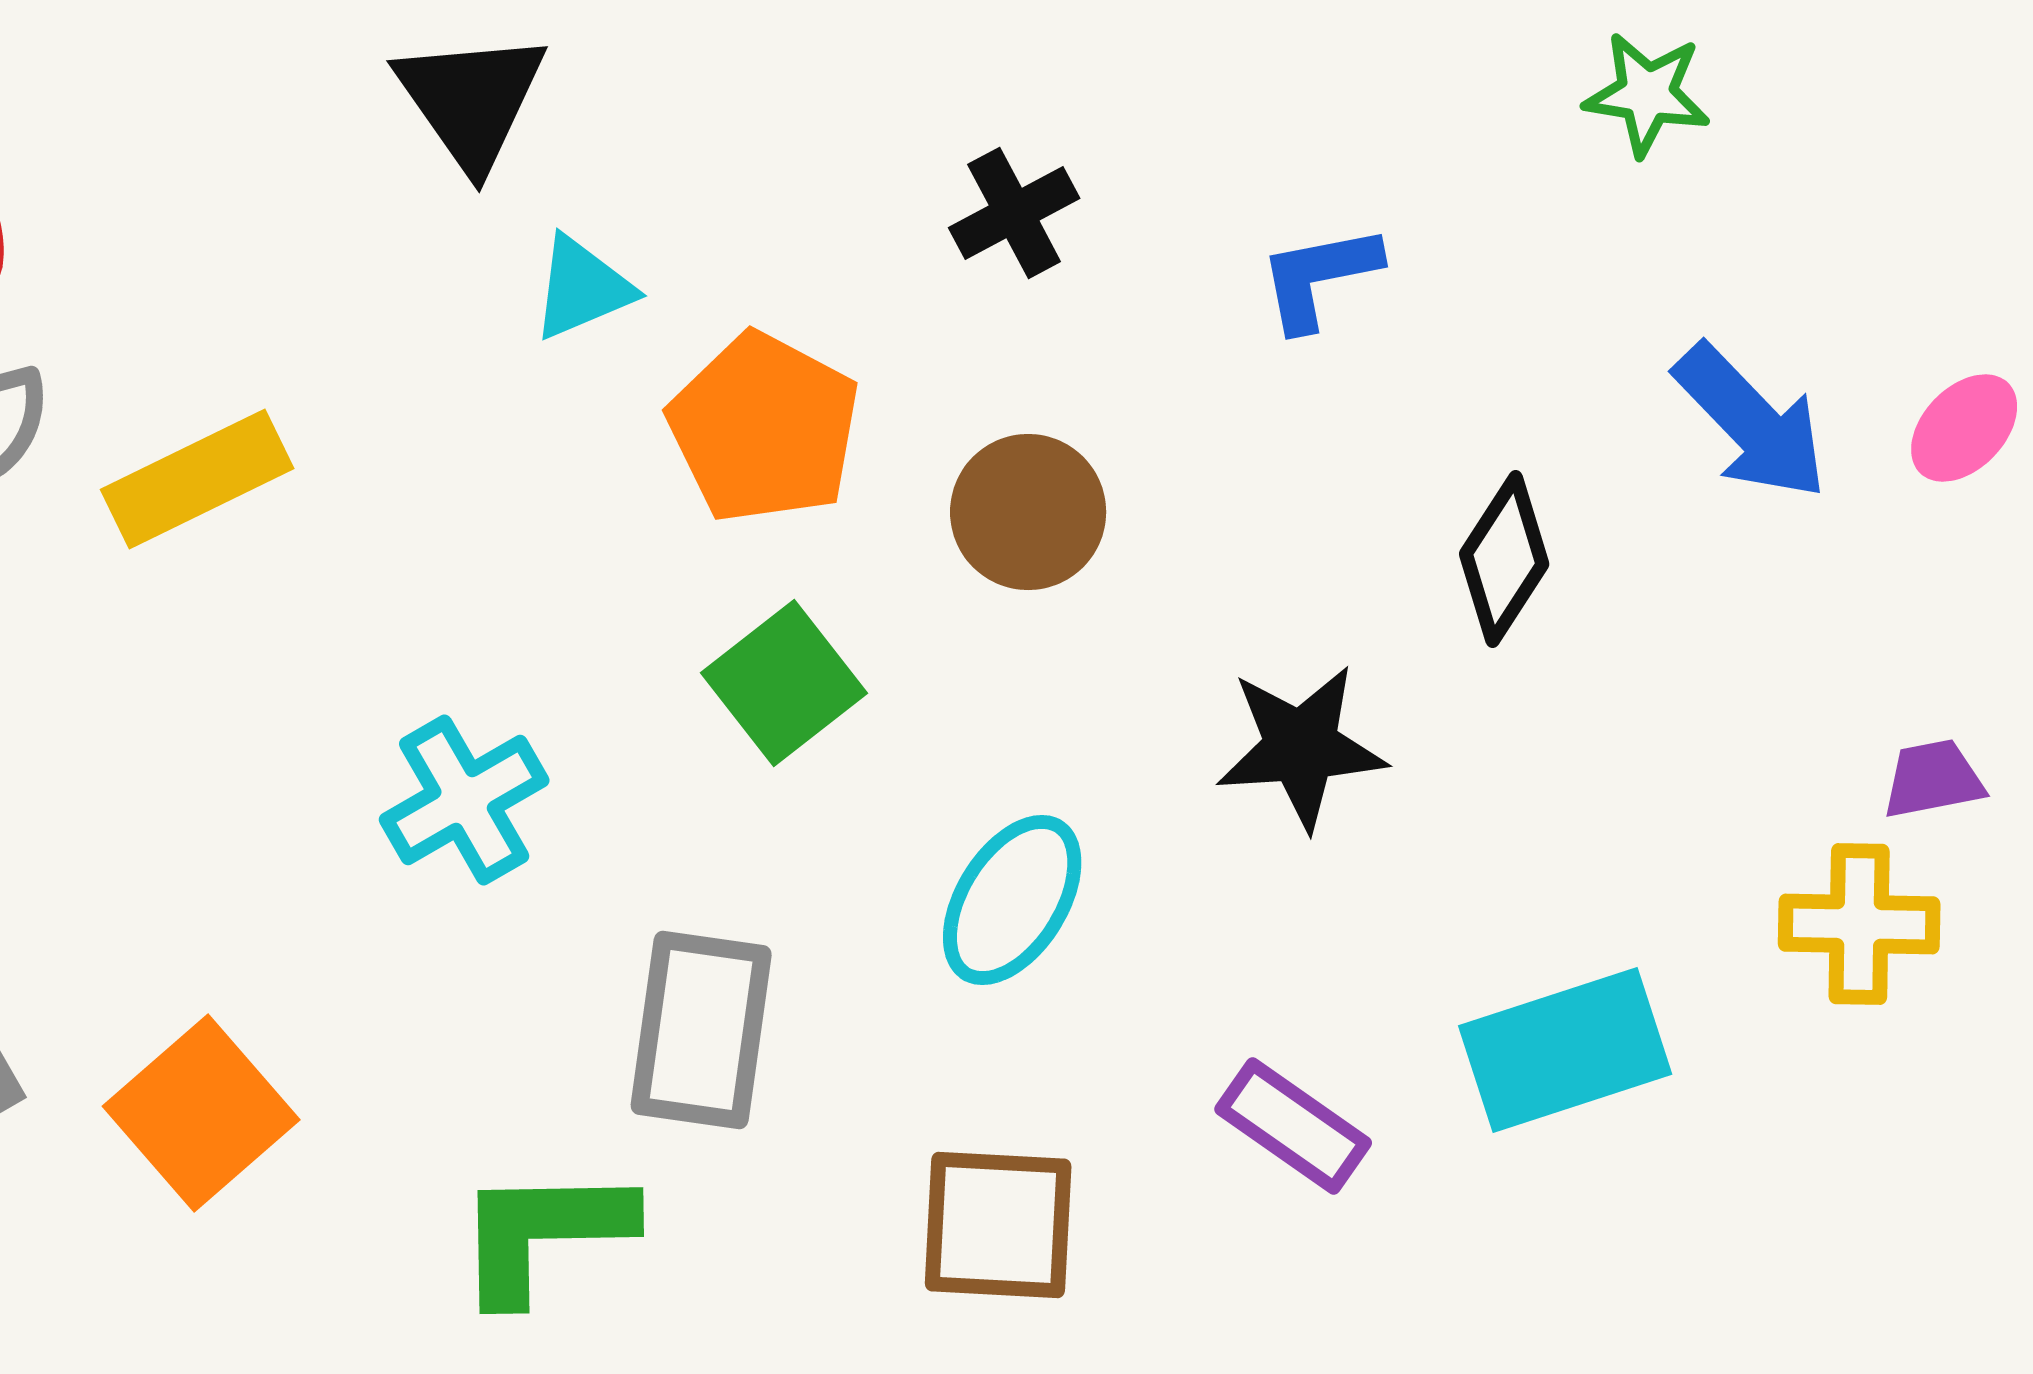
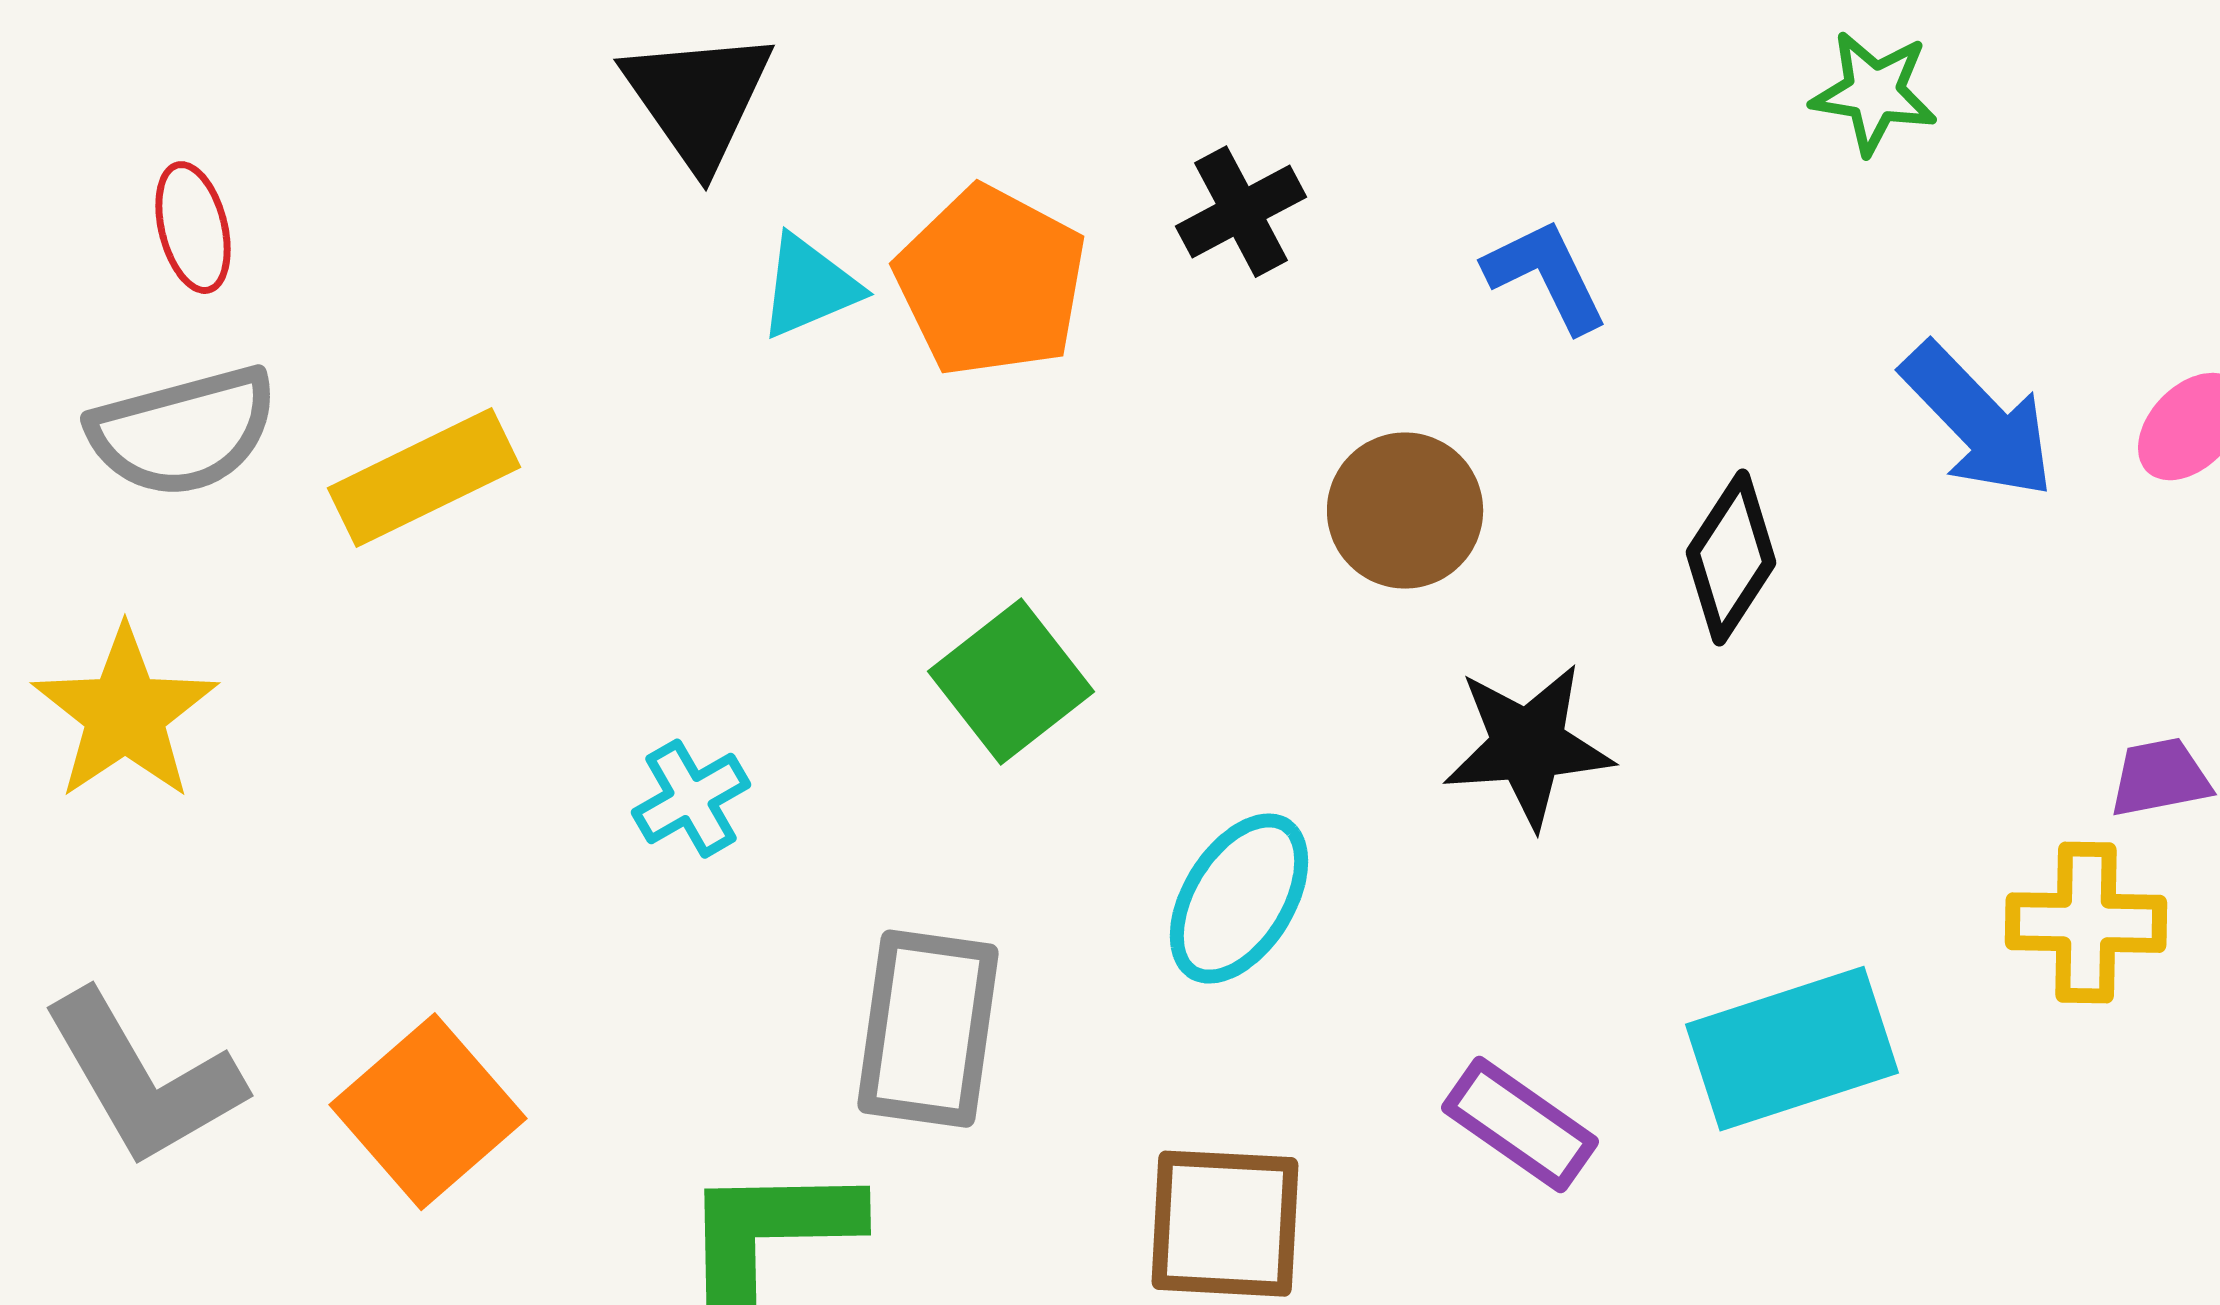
blue L-shape: (1319, 277) -> (1546, 276), turned 75
orange pentagon: (764, 428) -> (991, 282), moved
brown circle: (1028, 512) -> (1405, 511), moved
cyan cross: (464, 800) -> (691, 799), size x0.7

